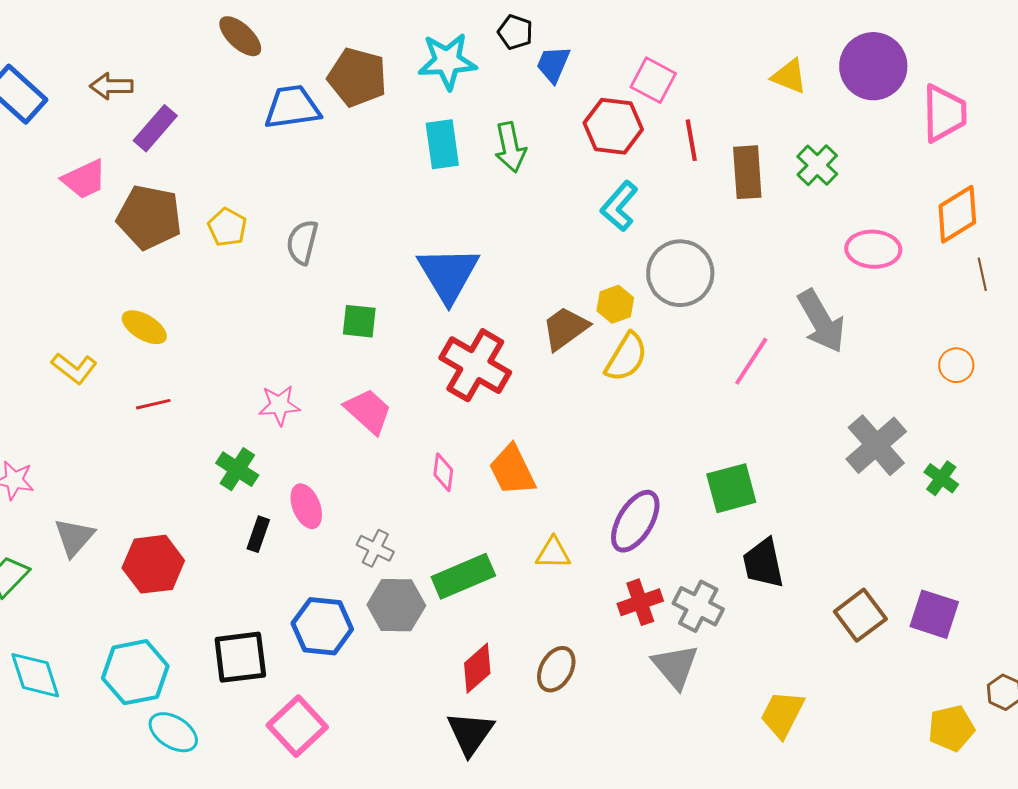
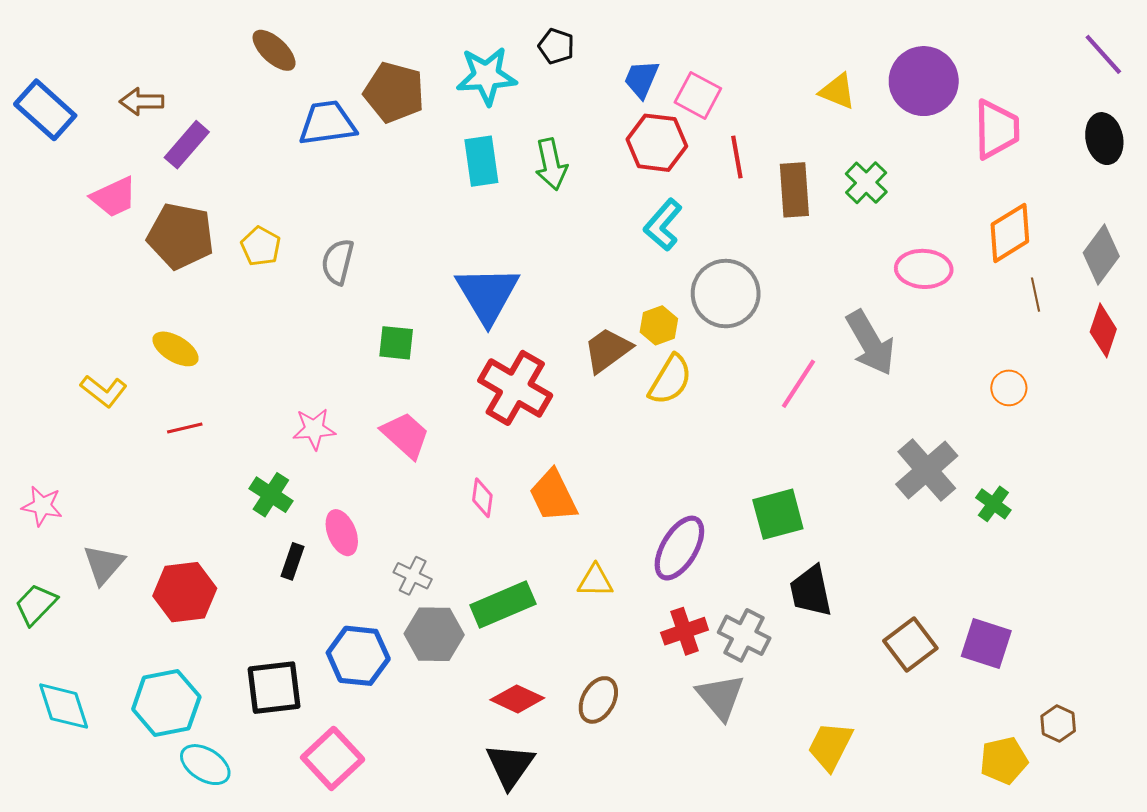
blue trapezoid: (553, 64) -> (641, 79), moved
red diamond: (477, 668) -> (517, 699), turned 66

